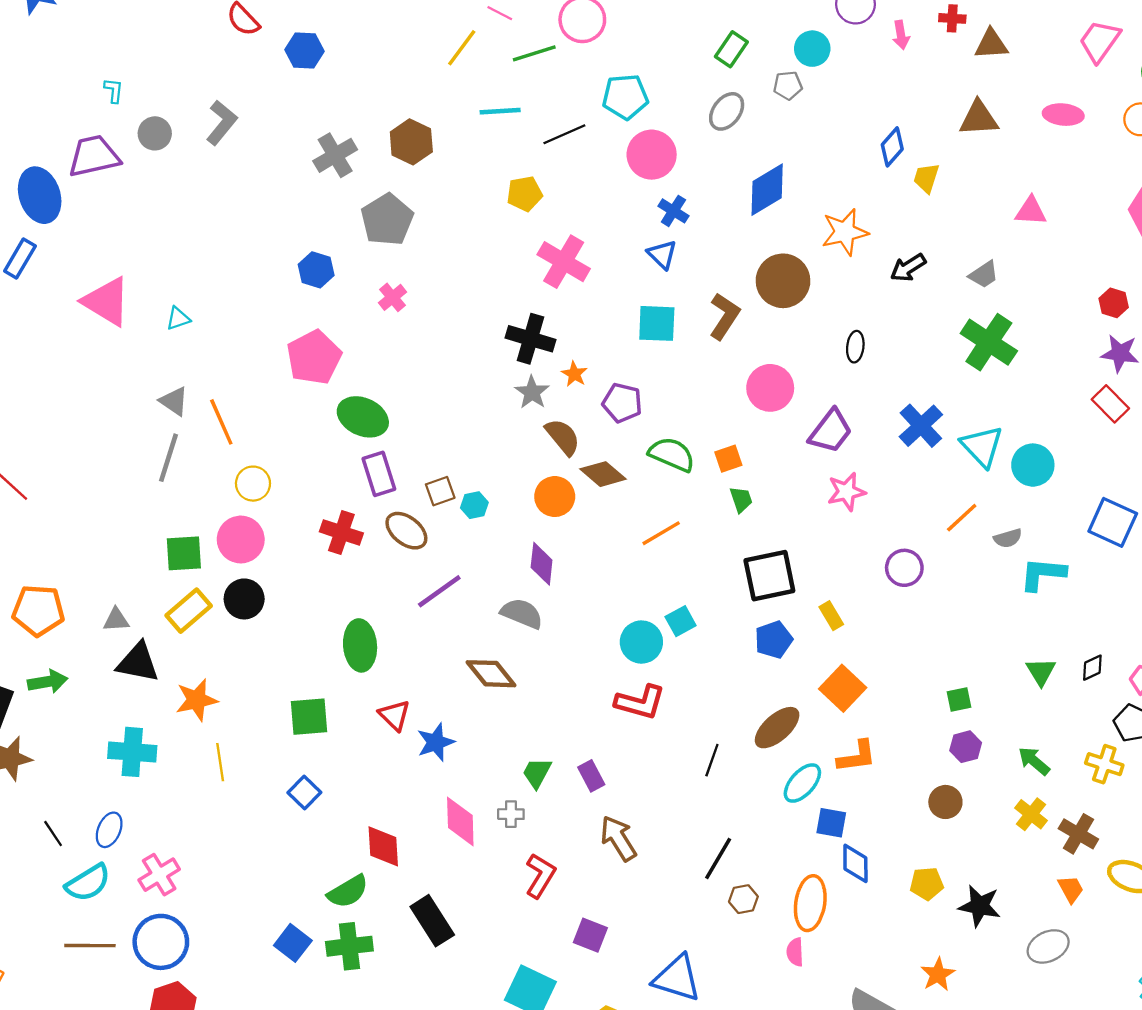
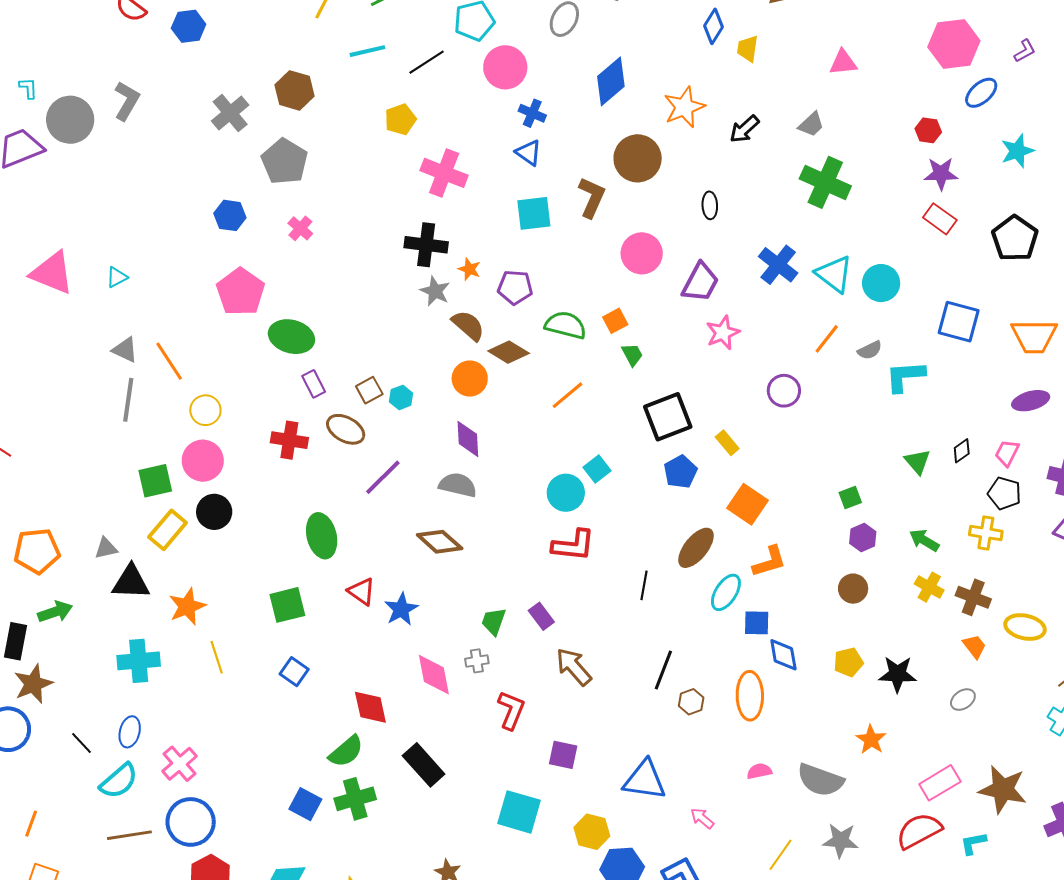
gray circle: (155, 133) -> (70, 120), size x1.6
purple rectangle: (379, 474) -> (314, 384), size x0.7
gray ellipse: (1048, 946) -> (963, 700), size x0.7
pink semicircle: (795, 952) -> (759, 771), moved, turned 90

